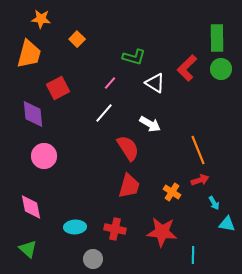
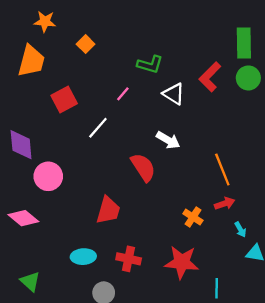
white line: (104, 113) -> (98, 128), moved
purple diamond: (33, 114) -> (21, 145), moved
red trapezoid: (129, 186) -> (108, 210), moved
pink diamond: (31, 207) -> (23, 218), moved, turned -40

